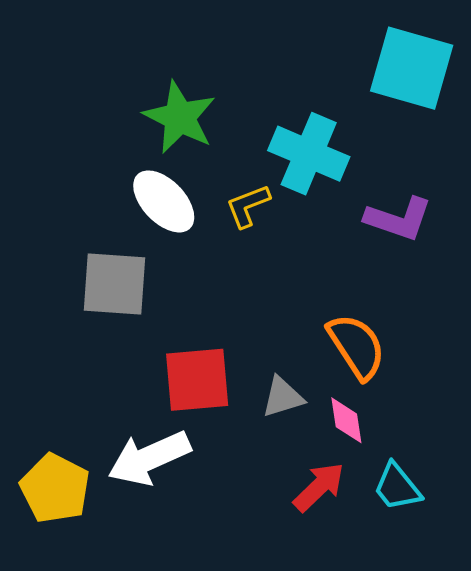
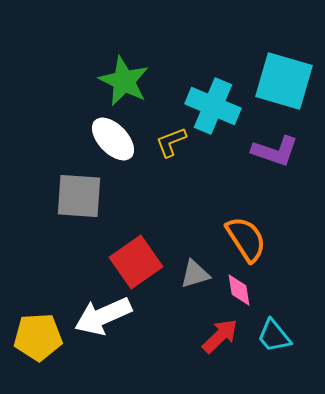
cyan square: (412, 68) -> (284, 81), moved
red square: (197, 380) -> (136, 262), turned -30
yellow pentagon: (55, 488) -> (38, 337), turned -30

